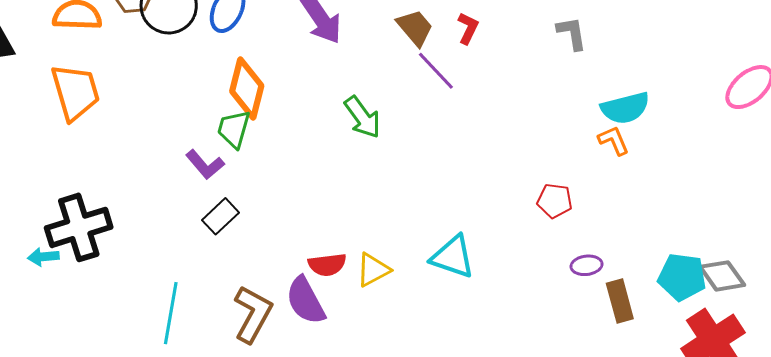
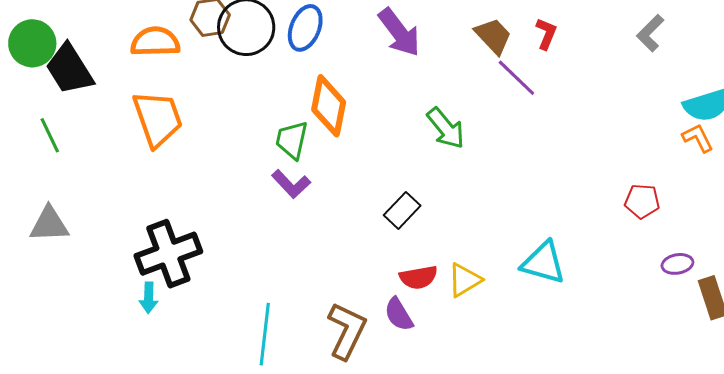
gray L-shape: (572, 33) -> (650, 33), turned -123
green trapezoid: (234, 129) -> (292, 140), moved
black rectangle: (220, 216) -> (402, 210), moved
cyan arrow: (43, 257) -> (149, 298), moved, turned -80
purple semicircle: (305, 301) -> (399, 314), size x0.7

